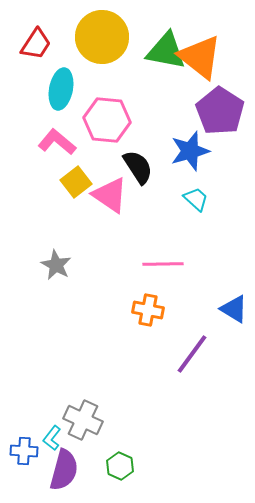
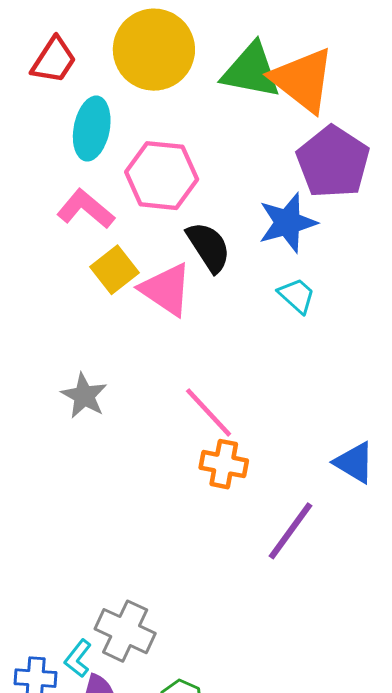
pink line: (163, 264) -> (209, 412), moved, turned 48

